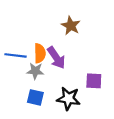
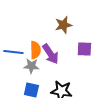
brown star: (71, 26) -> (63, 25), turned 30
purple square: (94, 81) -> (84, 49), moved

